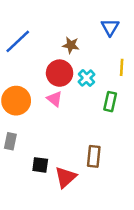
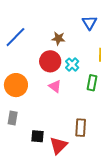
pink triangle: (55, 99) -> (55, 86), moved

